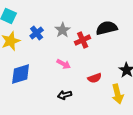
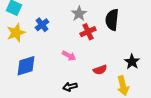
black semicircle: (107, 28) -> (112, 20), turned -70
gray star: (63, 30) -> (79, 14), moved

